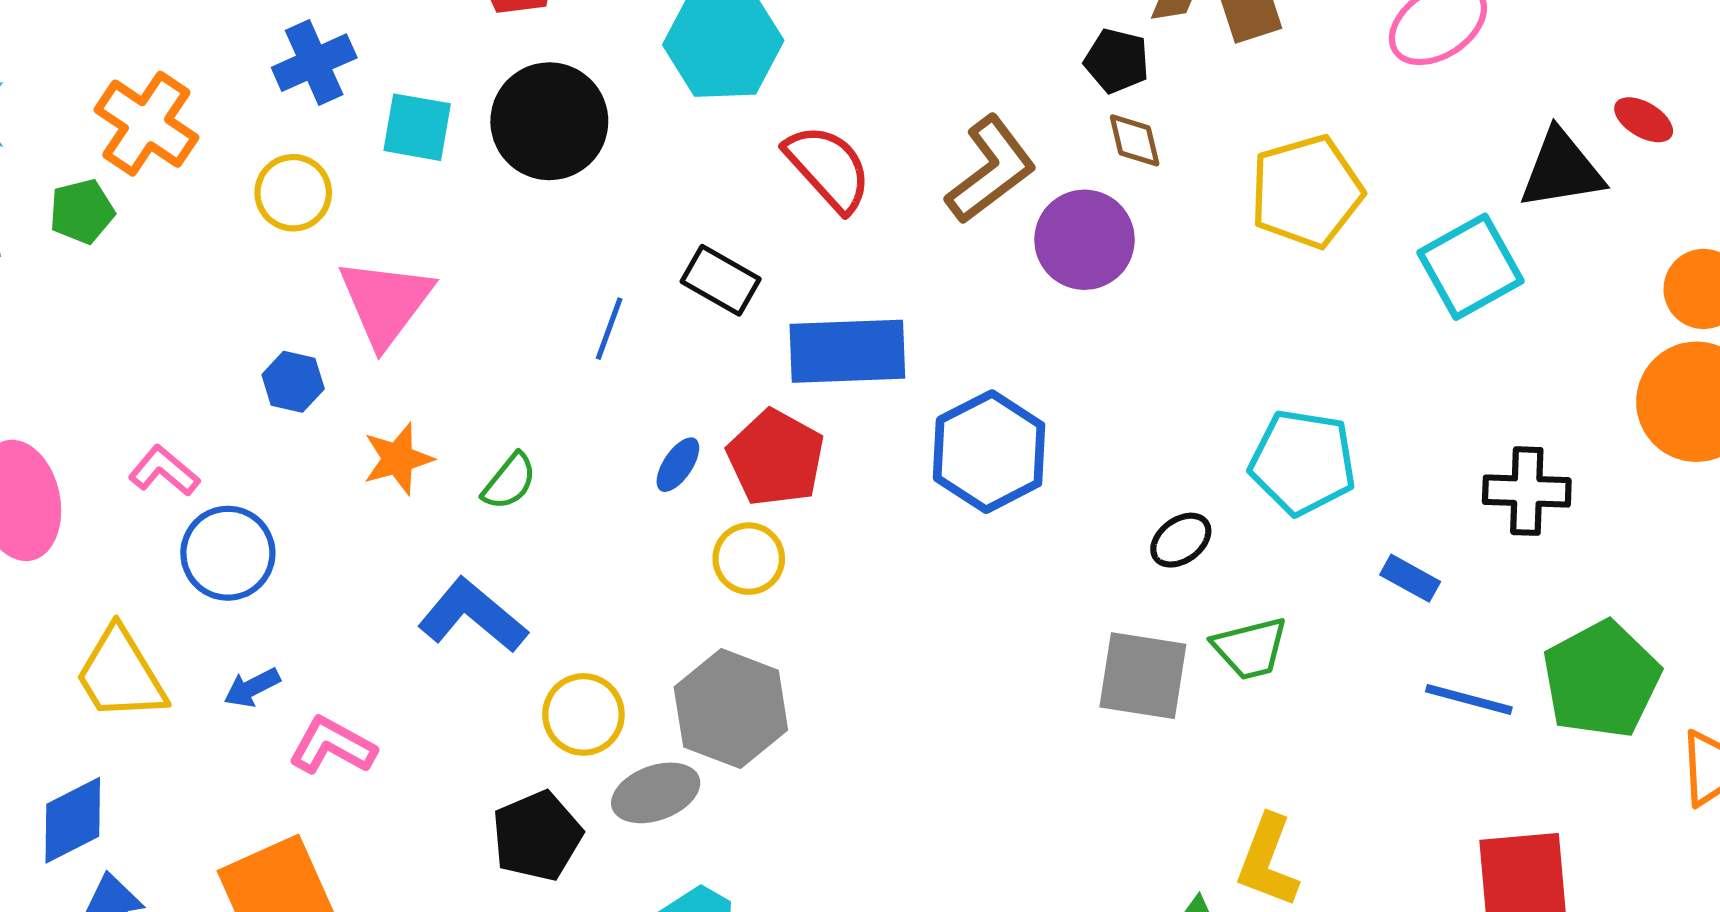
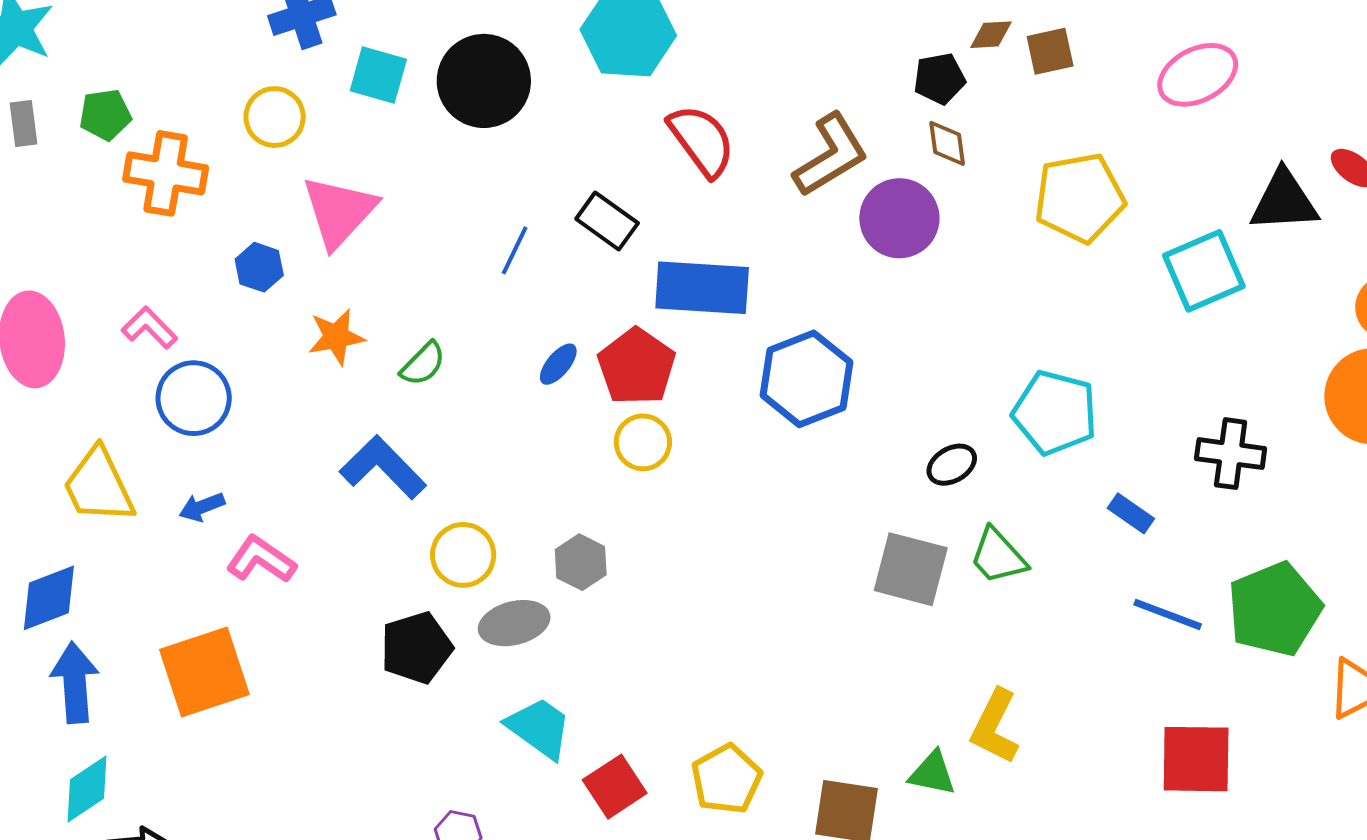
black pentagon: (1117, 61) -> (939, 79), turned -30
orange cross: (146, 124) -> (166, 173), moved, turned -30
yellow circle: (749, 559) -> (643, 442), moved
green trapezoid: (1250, 648) -> (998, 556), turned 56
gray hexagon: (731, 709) -> (581, 562), size x0.6

